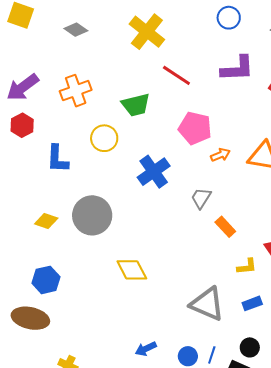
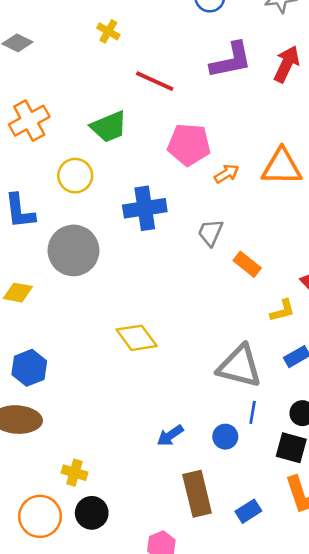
yellow cross: (147, 32) -> (108, 31), size x0.5
blue cross: (154, 172) -> (145, 208), turned 36
gray circle: (92, 215) -> (73, 250), moved
blue line: (212, 355) -> (253, 412), moved

